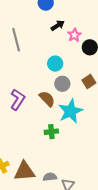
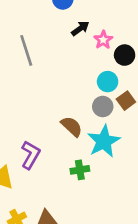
cyan circle: (55, 64) -> (108, 82), moved
gray circle: (62, 84) -> (103, 106), moved
purple L-shape: (18, 100) -> (30, 155), moved

